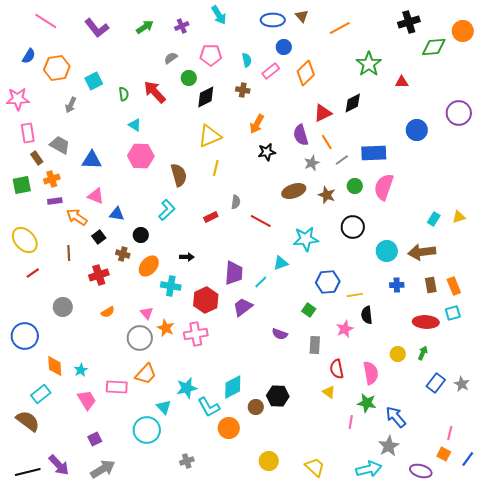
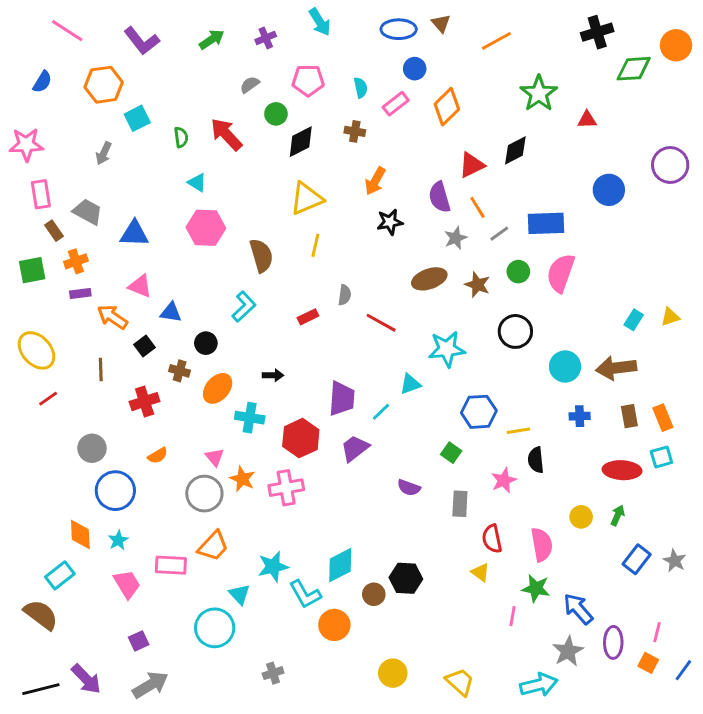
orange hexagon: (57, 68) -> (104, 85), moved
blue circle: (25, 336) -> (115, 491), moved
purple ellipse: (421, 471) -> (613, 642), moved, turned 75

